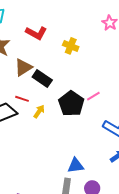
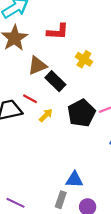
red L-shape: (36, 33) -> (58, 32), turned -35
yellow cross: (71, 46) -> (84, 59), moved

